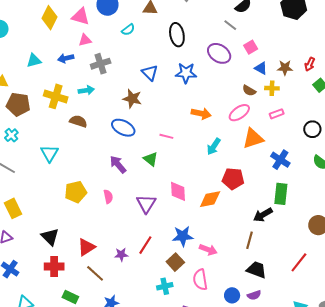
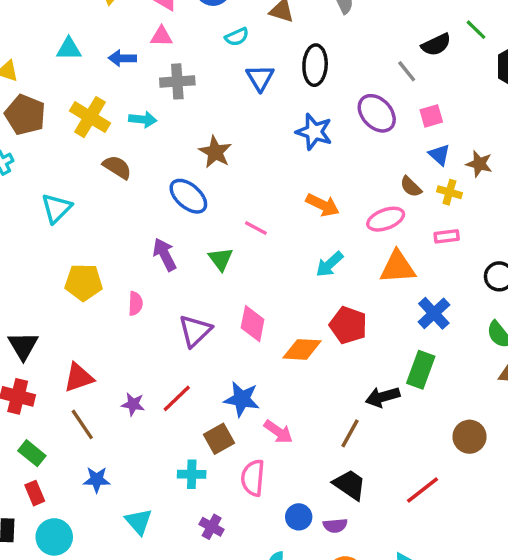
blue triangle: (150, 73) -> (260, 78), moved

